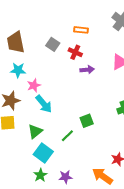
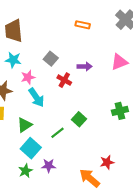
gray square: (53, 44) -> (51, 59), moved
red cross: (75, 52) -> (64, 80), moved
green square: (87, 121) -> (79, 119), turned -32
purple star: (65, 177) -> (49, 166), moved

